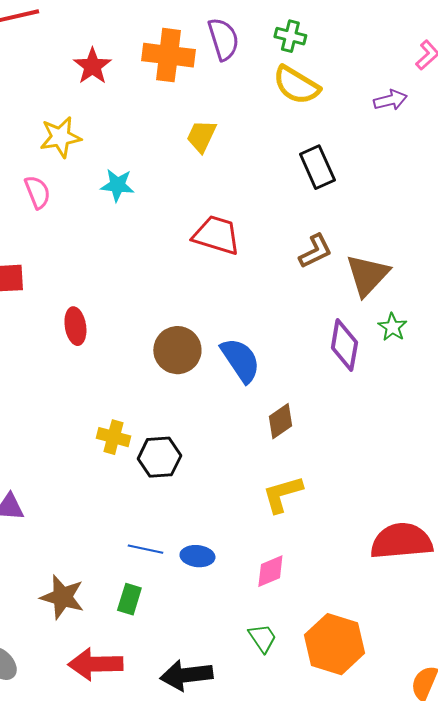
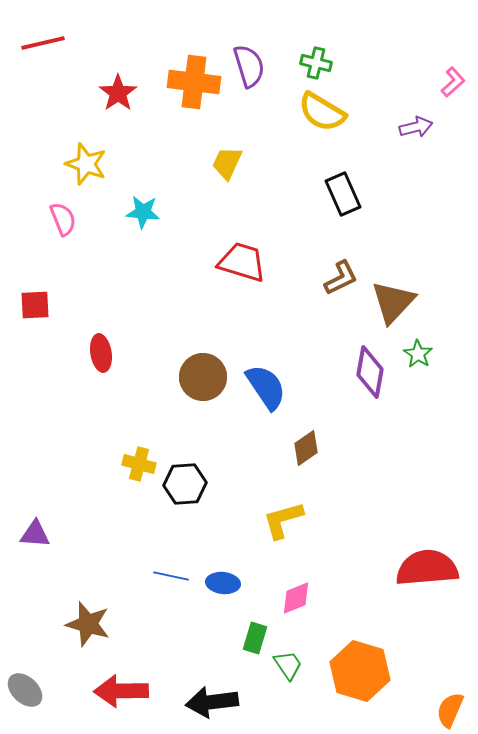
yellow star: (60, 137) -> (86, 164), turned 30
yellow L-shape: (282, 494) -> (283, 520), moved
green rectangle: (129, 599) -> (255, 638), moved

